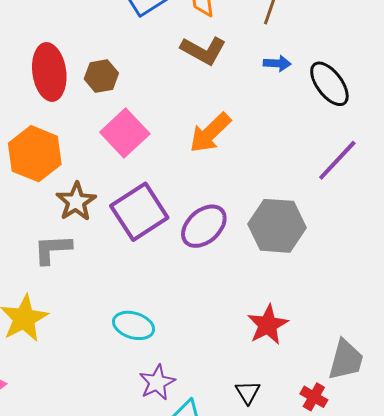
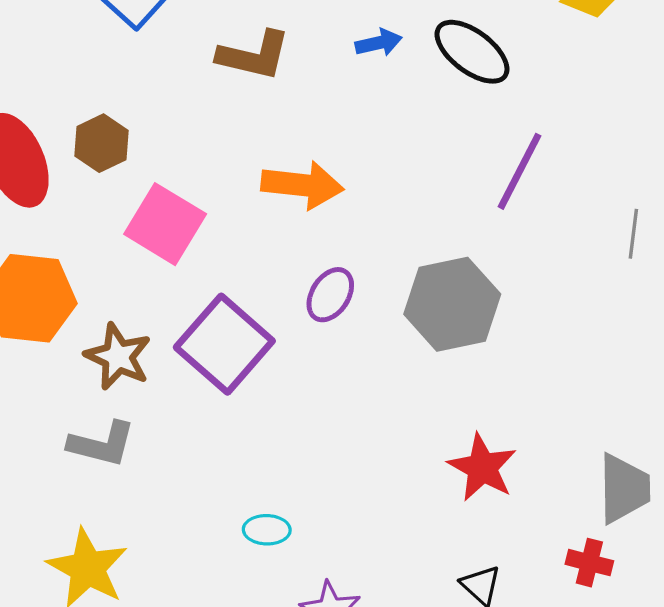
orange arrow: (210, 133) -> (302, 185), turned -114
purple ellipse: (204, 226) -> (330, 295), moved, size x0.7
gray L-shape: (53, 249) -> (102, 444), turned -147
cyan ellipse: (134, 325) -> (267, 530), size x0.7

